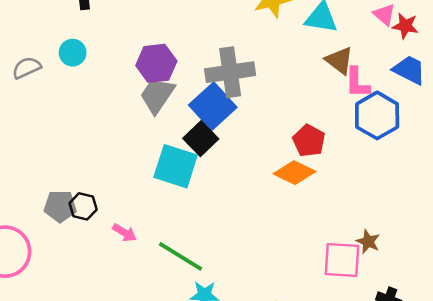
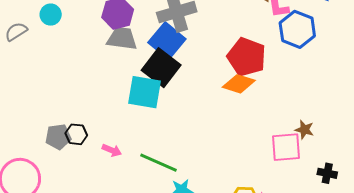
gray trapezoid: (157, 95) -> (122, 39), turned 72
black square: (201, 139) -> (161, 68), size x1.4
red pentagon: (309, 141) -> (246, 57), size x1.5

